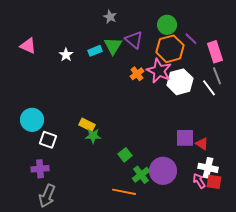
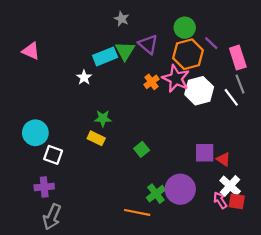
cyan rectangle: (95, 51) -> (105, 56), size x1.5
white star: (66, 55) -> (84, 77), moved
green star: (93, 136) -> (103, 118), moved
green square: (125, 155) -> (142, 149), moved
white cross: (208, 168) -> (230, 186), turned 30

